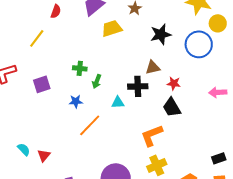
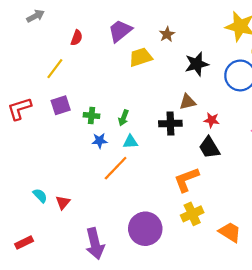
green cross: (80, 68) -> (91, 116), moved
purple square: (42, 84) -> (61, 105), moved
cyan triangle: (118, 102) -> (130, 142), moved

